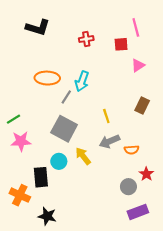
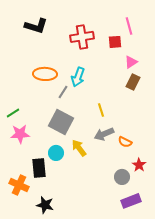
red cross: (86, 39) -> (82, 37), size x1.6
brown rectangle: (142, 105) -> (133, 82), moved
orange semicircle: (132, 150) -> (125, 142), turned 32

